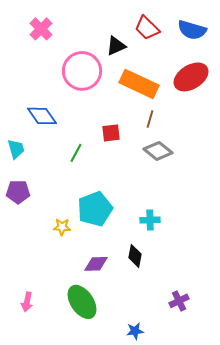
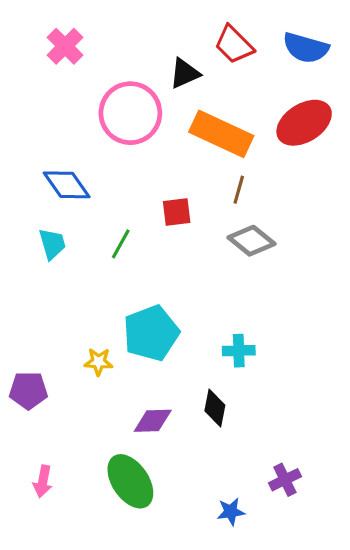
cyan trapezoid: (16, 149) -> (52, 244), moved
purple pentagon: (18, 192) -> (28, 390), moved
blue star: (135, 331) -> (231, 512), moved

